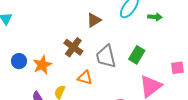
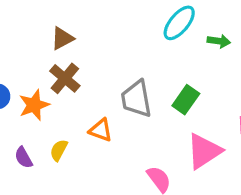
brown triangle: (94, 20) -> (62, 38), moved
brown cross: (73, 47) -> (65, 78), moved

